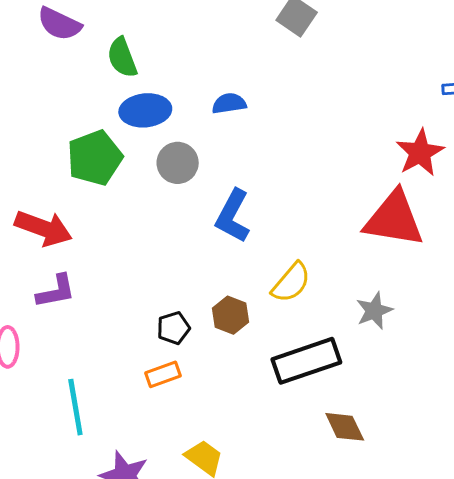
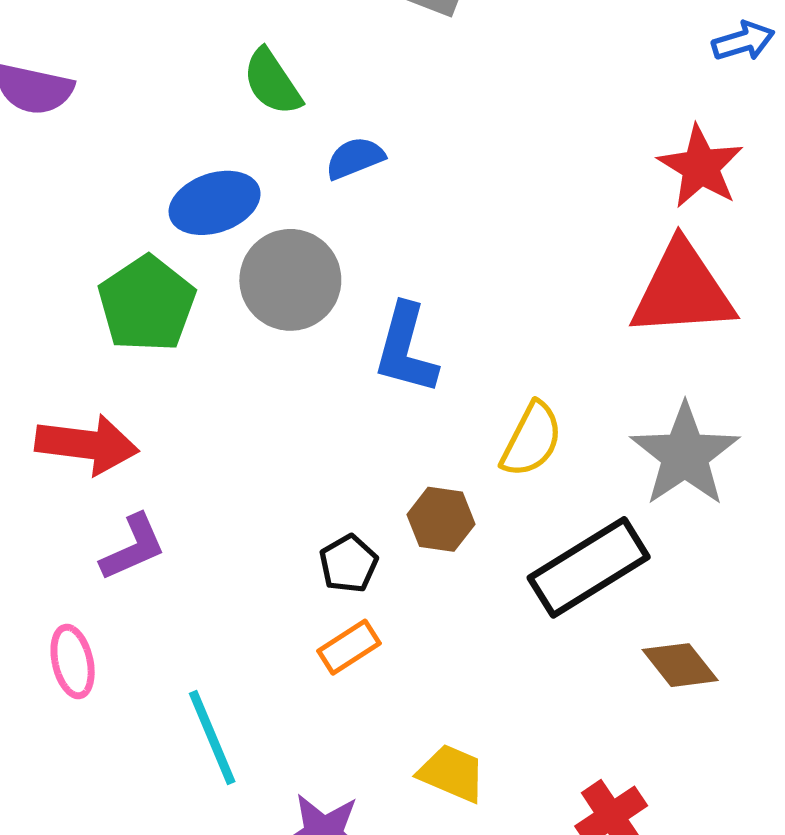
green semicircle: (122, 58) -> (272, 82), moved
gray circle: (178, 163) -> (290, 280), size x1.4
gray star: (374, 311) -> (685, 455), size x1.6

